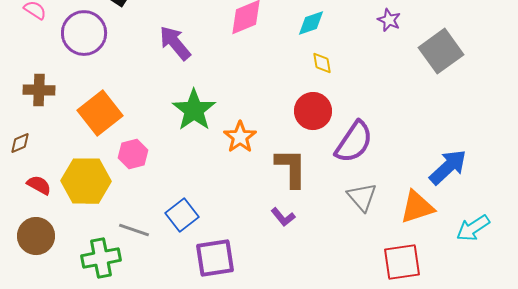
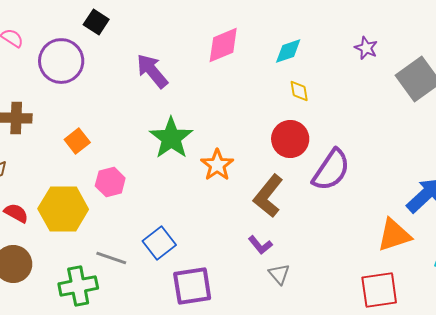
orange square: (100, 113) -> (77, 141), size x0.6
brown L-shape: (291, 168) -> (268, 196), turned -141
gray triangle: (362, 197) -> (279, 274), moved, size x0.7

